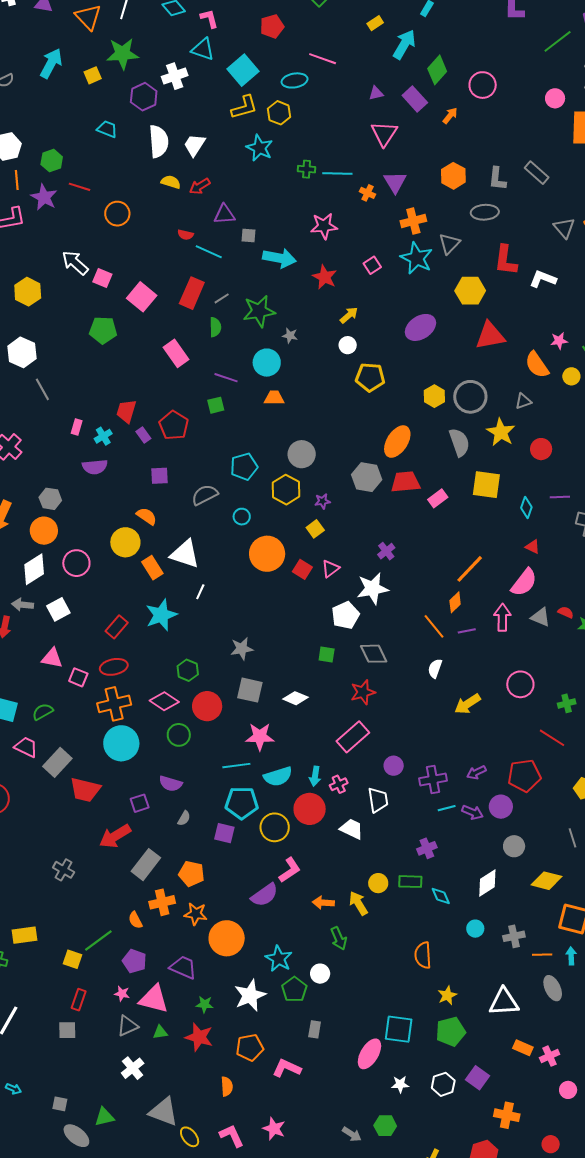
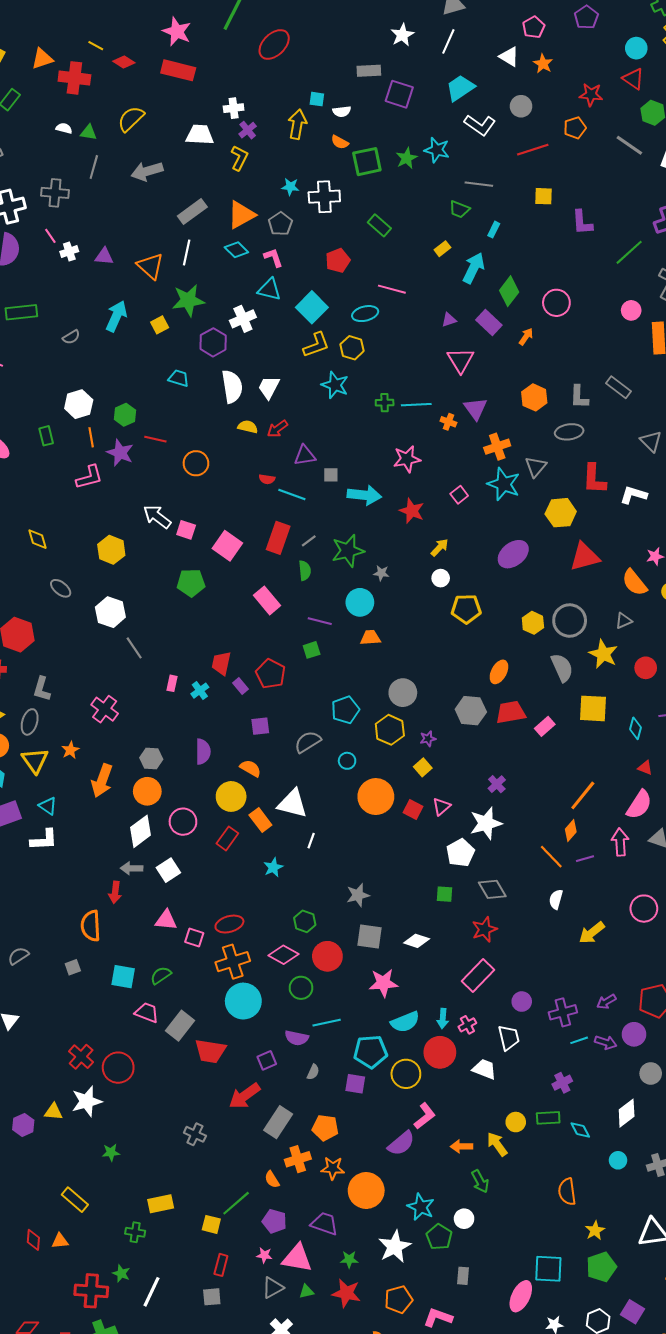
orange ellipse: (397, 442) -> (499, 672), size x0.7
purple semicircle: (95, 467) -> (203, 752), moved, turned -80
cyan star: (161, 615) -> (273, 867), size x0.6
red rectangle: (117, 627) -> (227, 838), moved
cyan line: (236, 766) -> (327, 1023), moved

